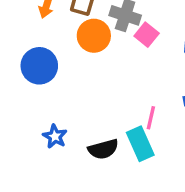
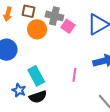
cyan rectangle: (140, 144) -> (36, 76), moved
black semicircle: (103, 149) -> (38, 97), moved

